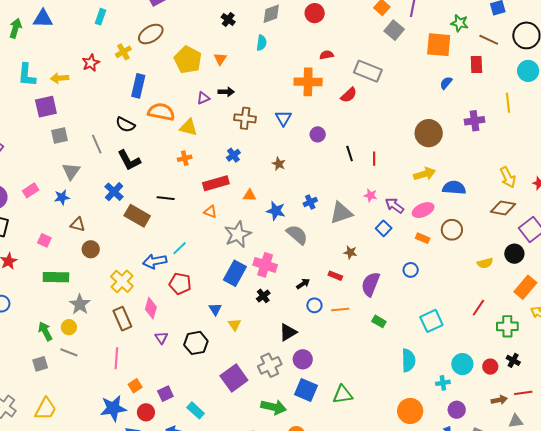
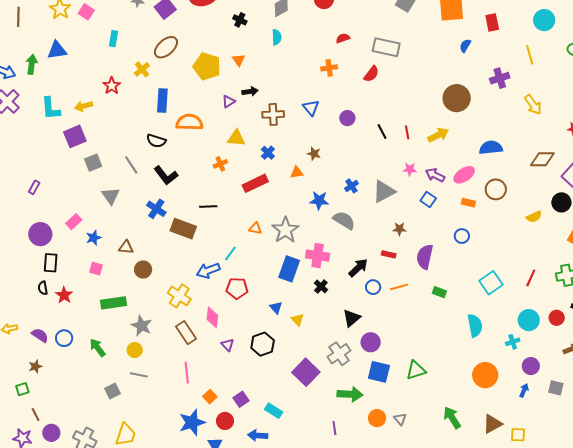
orange cross: (308, 82) -> (329, 68), size x0.6
yellow triangle: (189, 127) -> (236, 138), moved
yellow arrow: (425, 174) -> (438, 135), moved
yellow arrow: (508, 177) -> (533, 105), moved
orange triangle: (250, 195) -> (297, 172), moved
blue star: (62, 197) -> (94, 238), moved
orange triangle: (210, 212) -> (255, 228), moved
black arrow: (303, 284) -> (358, 268), size x1.5
red line: (478, 308) -> (531, 278), moved
green arrow: (45, 331) -> (98, 348), moved

